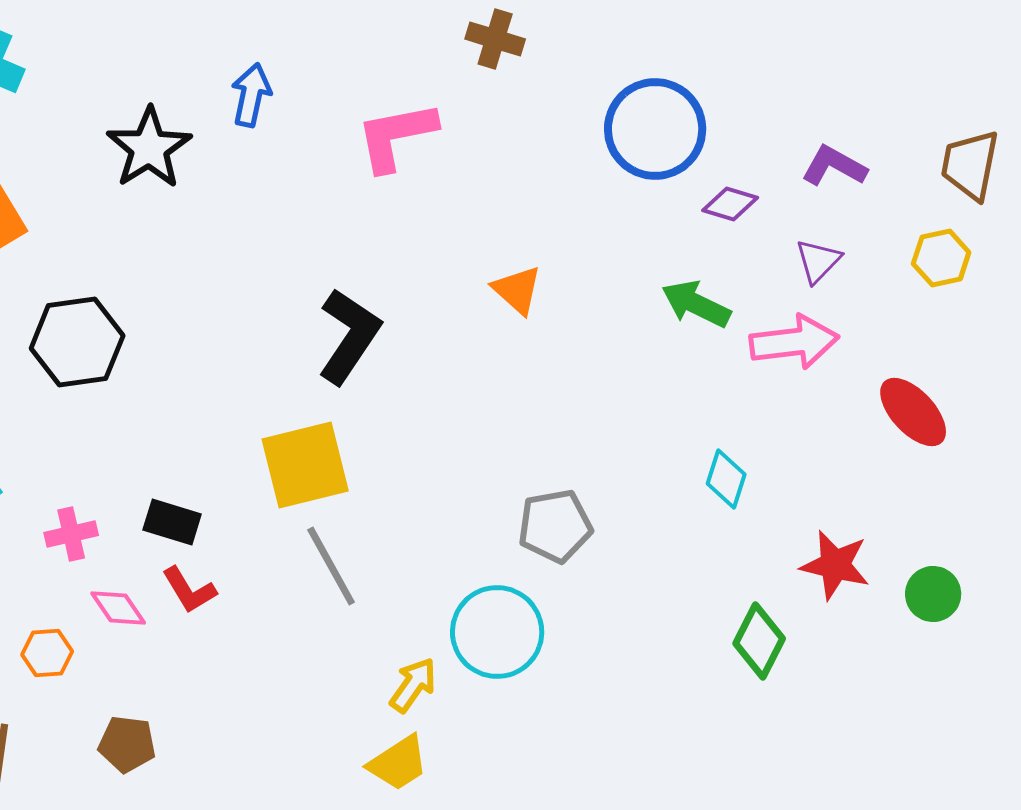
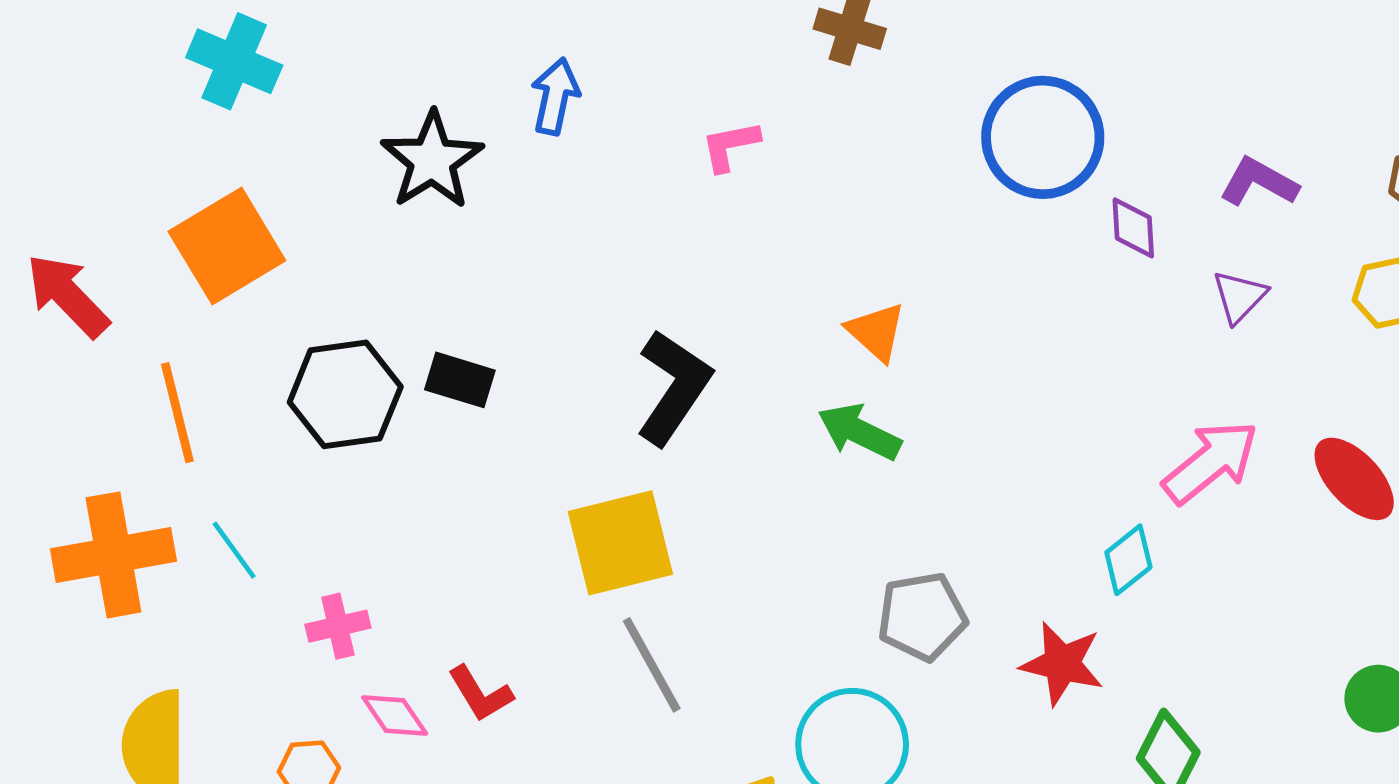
pink L-shape: (396, 136) -> (730, 146), size x0.6
purple diamond: (730, 204) -> (1133, 228), turned 70
green arrow: (696, 304) -> (859, 432), moved
pink arrow: (794, 342) -> (1211, 462), moved, turned -32
cyan diamond: (726, 479) -> (1128, 560), turned 34
black rectangle: (172, 522) -> (460, 380), moved
red star: (835, 565) -> (1062, 664), moved

